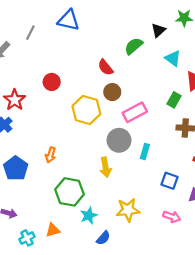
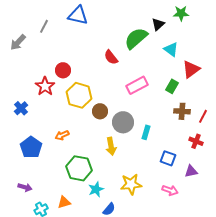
green semicircle: (134, 46) -> (136, 38), size x1.4
brown circle: (112, 92) -> (100, 111), moved
red star: (15, 100) -> (45, 86), moved
yellow hexagon: (86, 110) -> (79, 95), moved
pink rectangle: (135, 112) -> (137, 85), moved
orange arrow: (51, 155) -> (62, 135), turned 48

